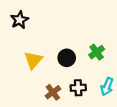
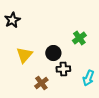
green cross: (97, 52) -> (79, 38), moved
black cross: (78, 88) -> (63, 69), moved

